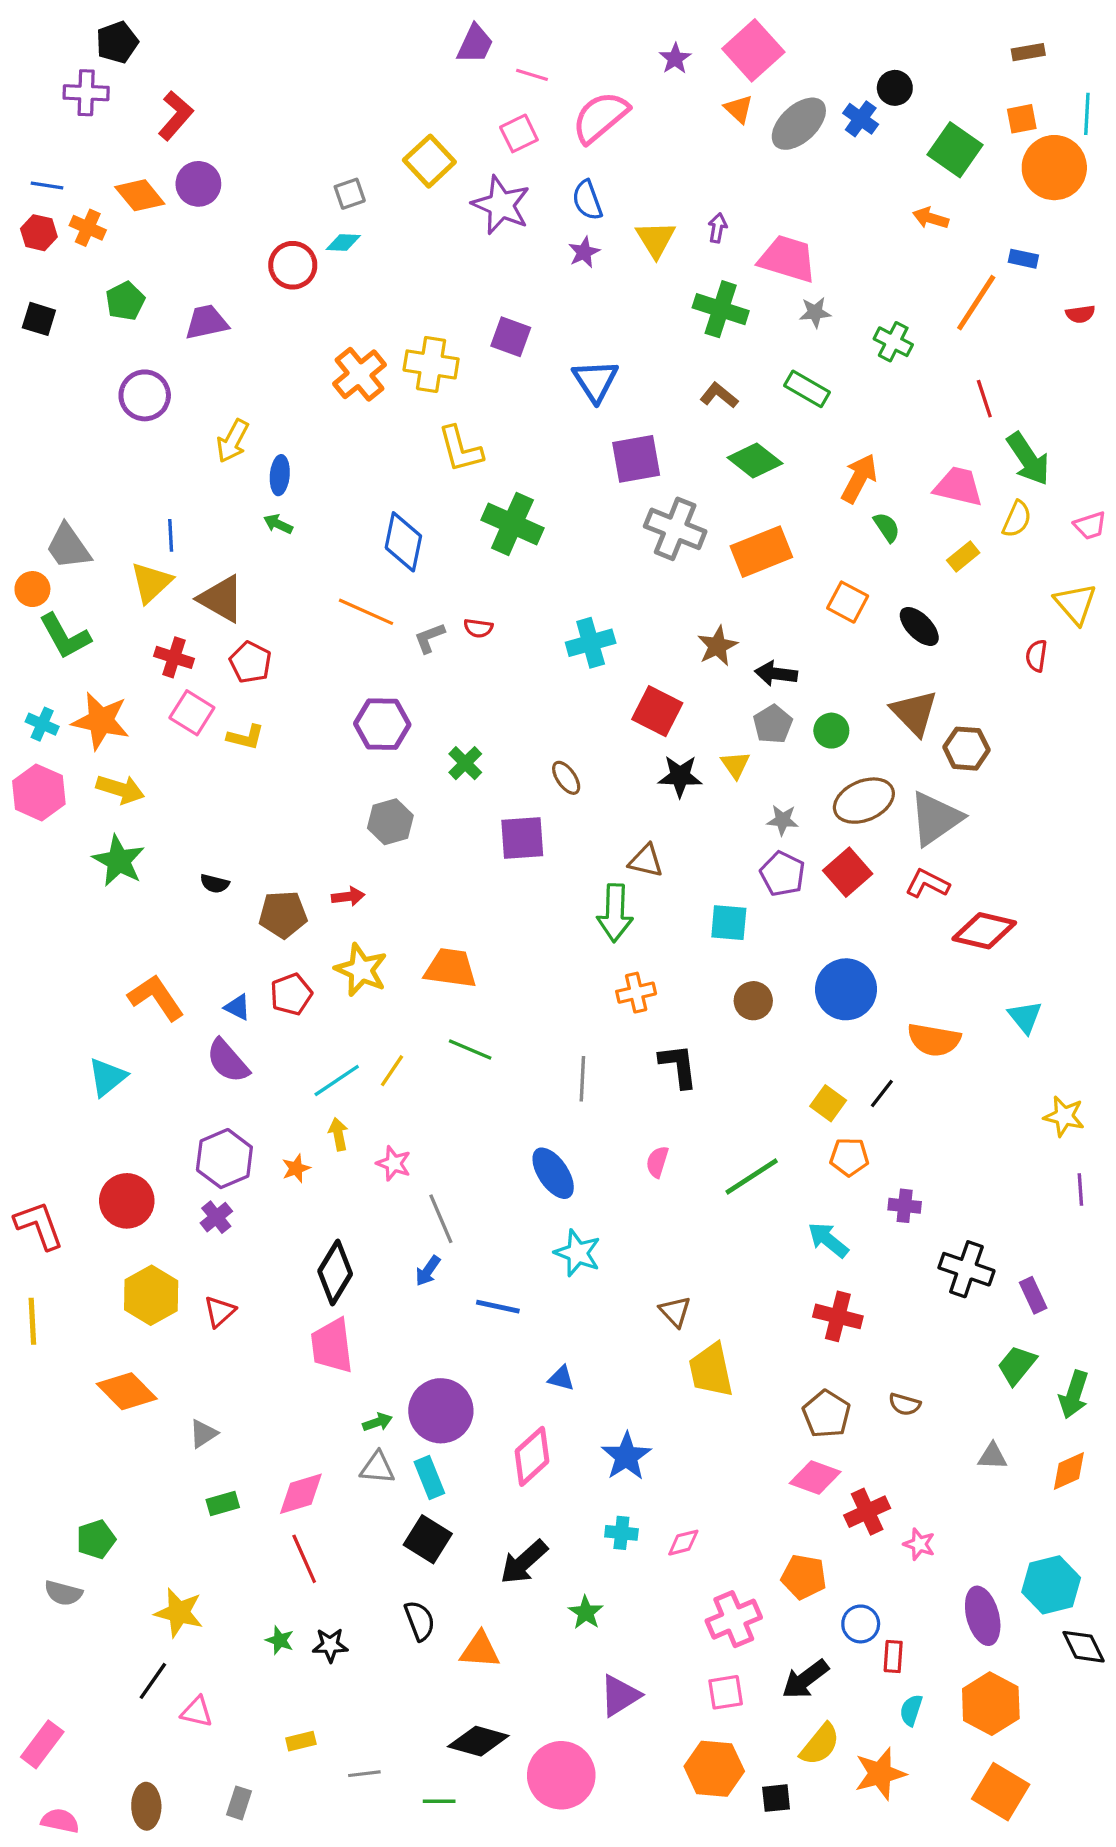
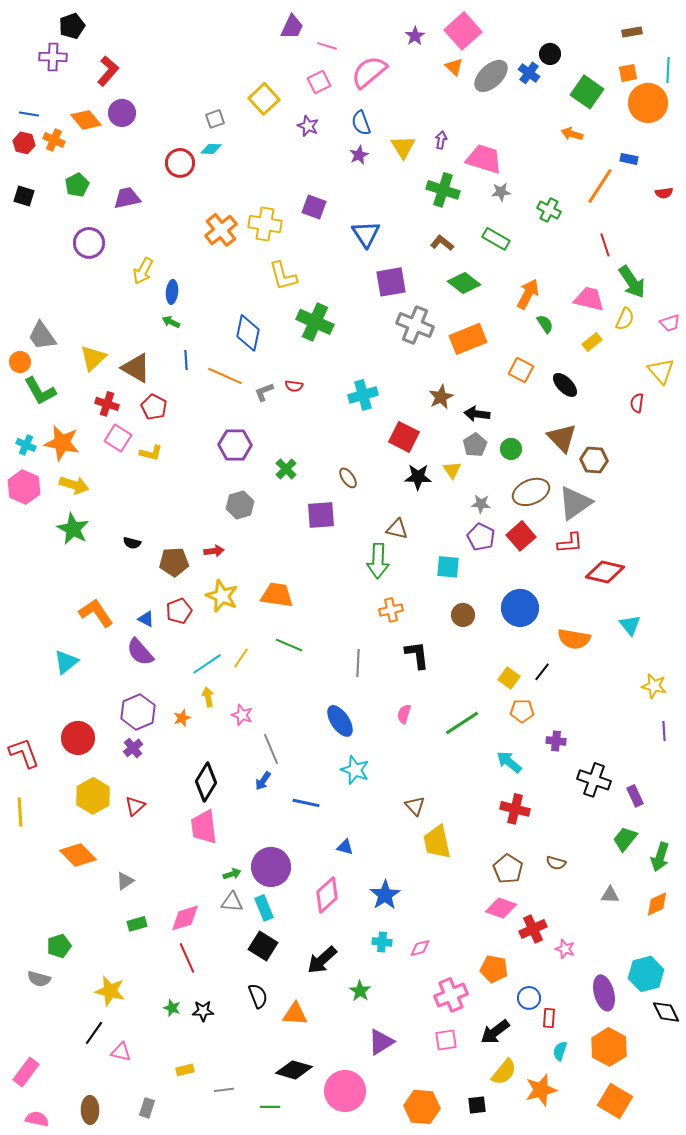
purple star: (501, 205) -> (308, 126), size x0.6
blue line: (171, 535) -> (186, 360), moved
red L-shape: (927, 884) -> (570, 543), turned 148
orange hexagon: (714, 1769) -> (422, 1107), moved

